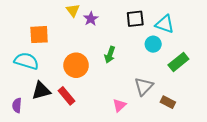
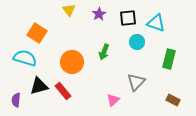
purple star: (91, 19) -> (99, 14), moved
orange square: (39, 35) -> (37, 33), turned 36
cyan circle: (153, 44) -> (137, 42), moved
green rectangle: (178, 62) -> (169, 59), turned -36
brown rectangle: (168, 102) -> (173, 100), moved

